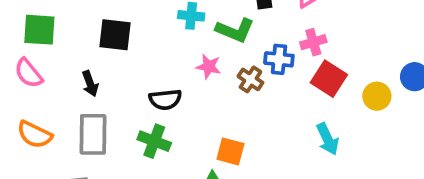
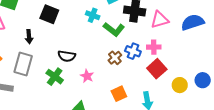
pink star: (209, 67) -> (87, 76), moved
orange square: (230, 151) -> (119, 94), moved, turned 35

